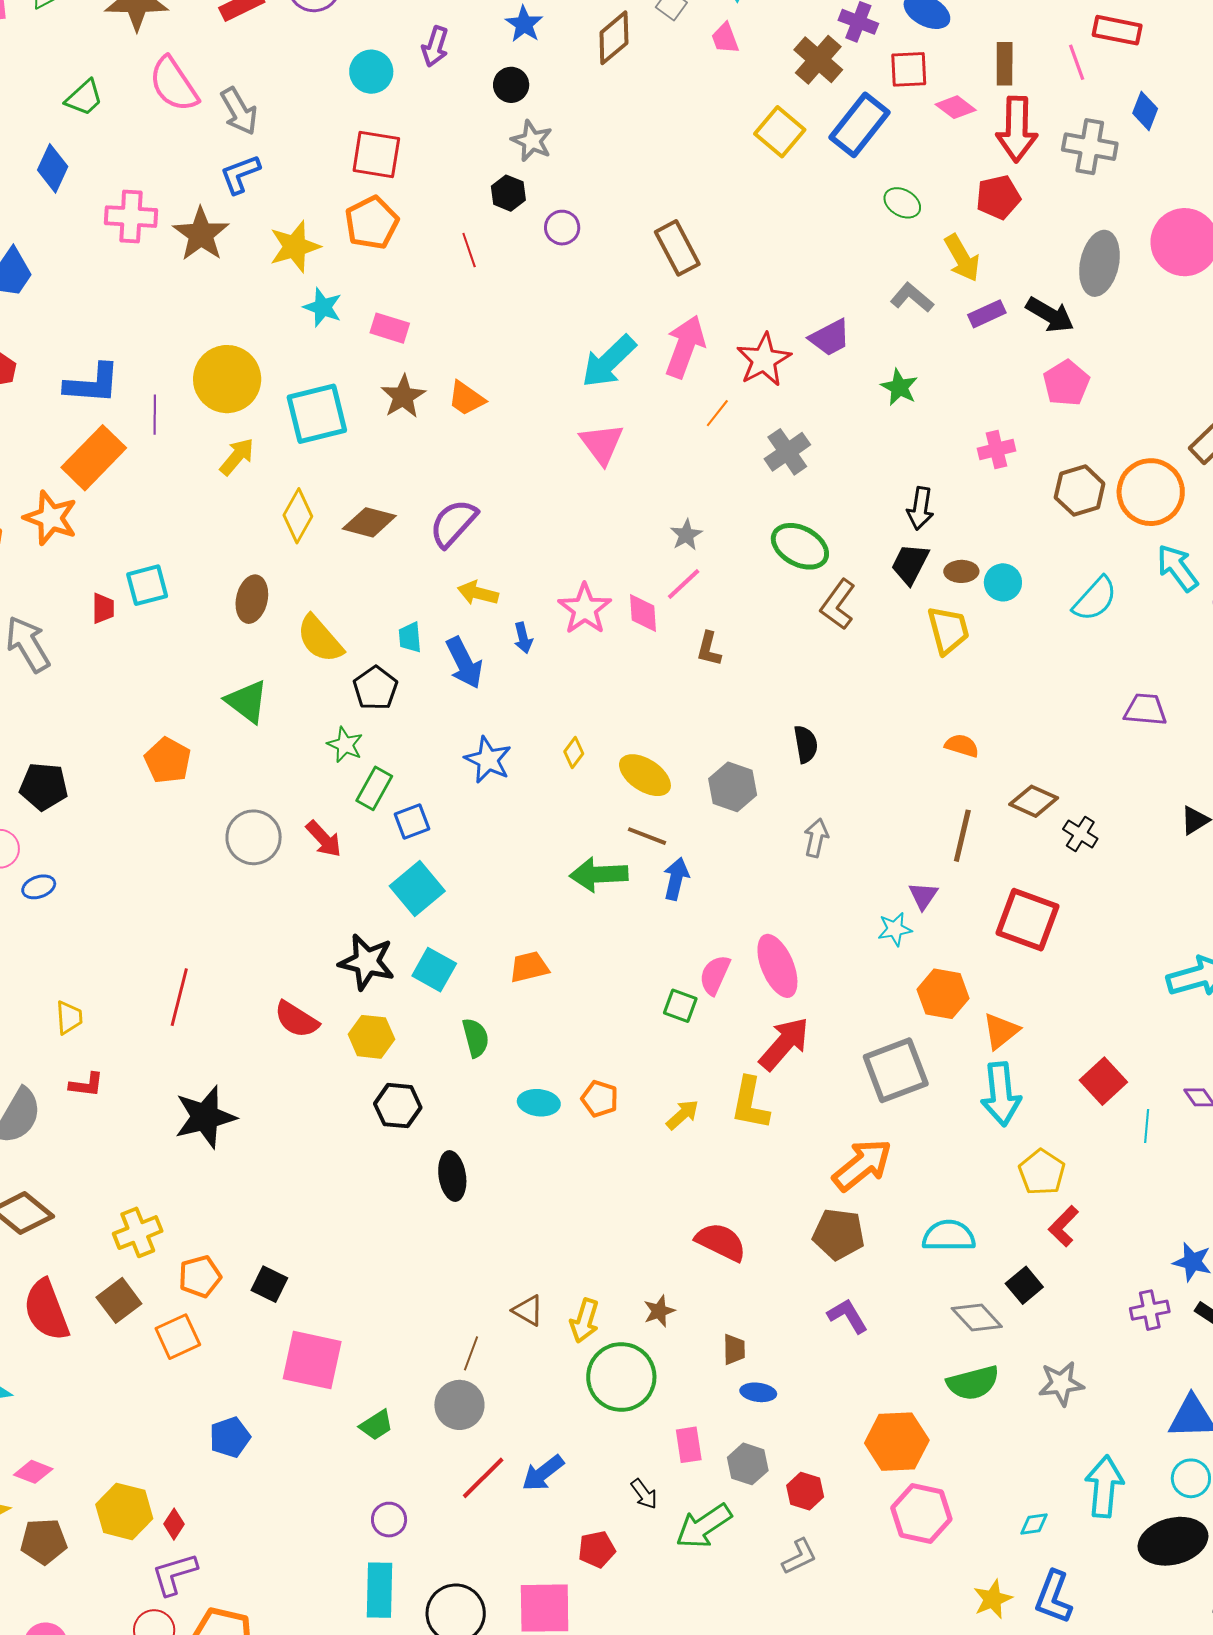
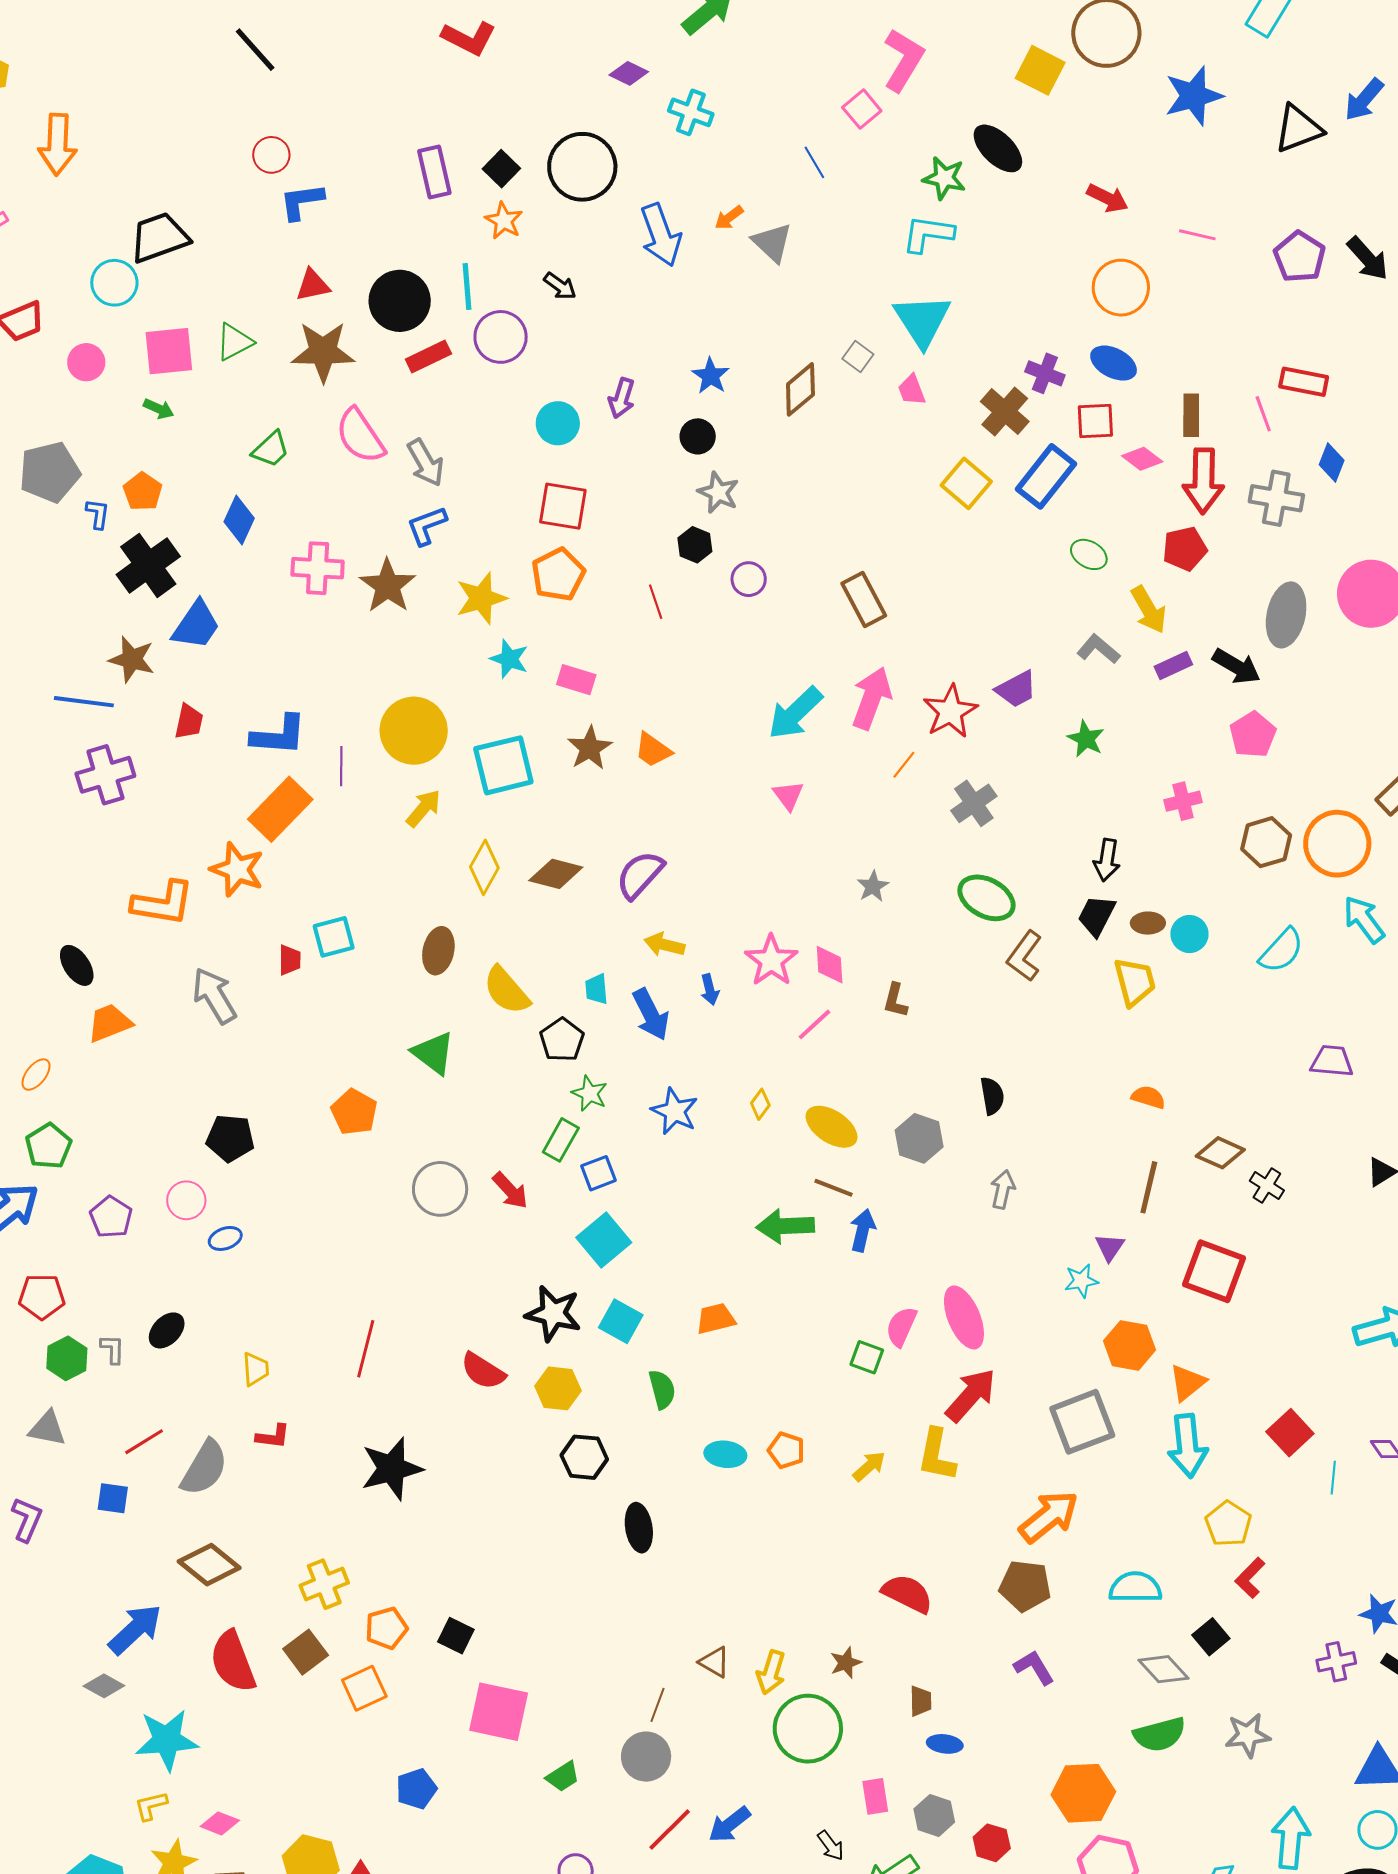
pink triangle: (602, 444) -> (788, 795), size x0.7
pink line: (684, 584) -> (814, 1024), moved
green star: (345, 745) -> (590, 1094), moved

